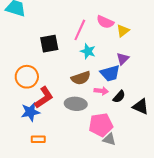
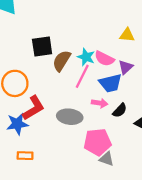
pink semicircle: (105, 22) -> (104, 59), moved
pink line: (80, 30) -> (82, 76), moved
yellow triangle: (123, 31) -> (127, 35), turned 40
brown semicircle: (81, 78) -> (62, 61), moved, turned 138

